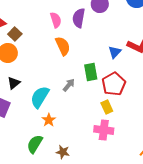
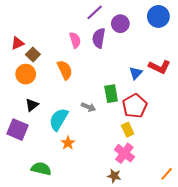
orange semicircle: (63, 46) -> (65, 70), moved
gray arrow: (69, 85) -> (88, 107), turned 72
pink cross: (104, 130) -> (124, 153), turned 30
green semicircle: (35, 144) -> (41, 169), moved, turned 72
brown star: (63, 152) -> (114, 176), moved

